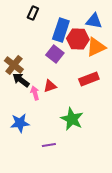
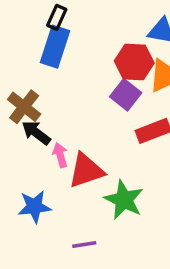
blue rectangle: (61, 30) -> (55, 47), moved
purple square: (55, 54) -> (126, 95), moved
red triangle: (50, 86) -> (86, 170), moved, size x1.6

